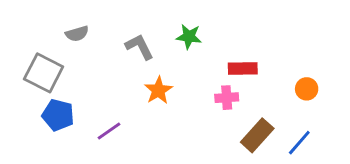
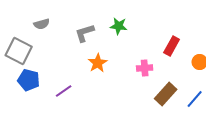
gray L-shape: (140, 47) -> (85, 33), turned -80
red rectangle: (243, 69) -> (172, 46), moved, turned -60

